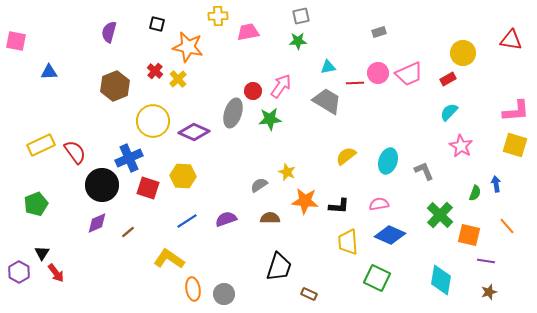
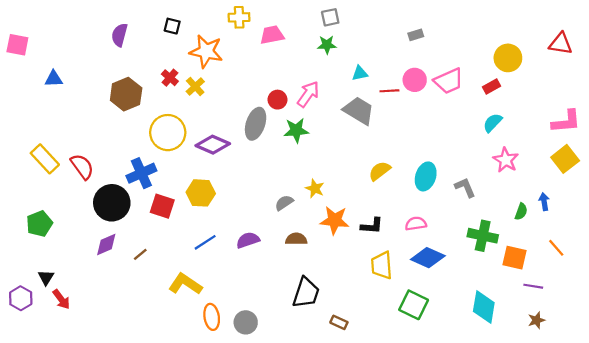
yellow rectangle: (41, 145) -> (45, 159), turned 72
yellow square: (515, 145) -> (565, 159), turned 35
green cross: (440, 215) -> (483, 236), turned -32

